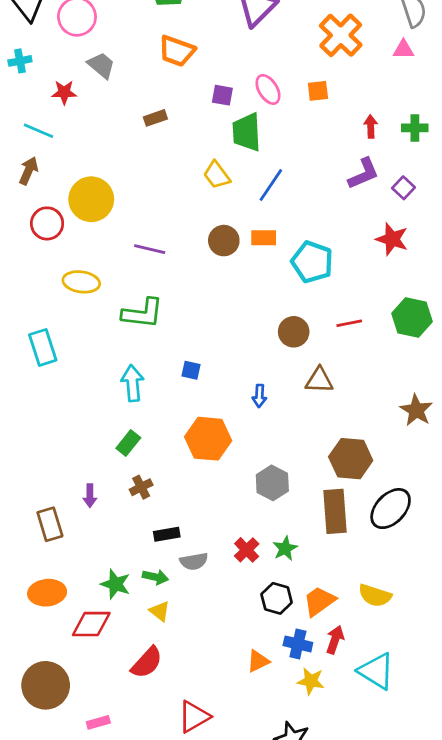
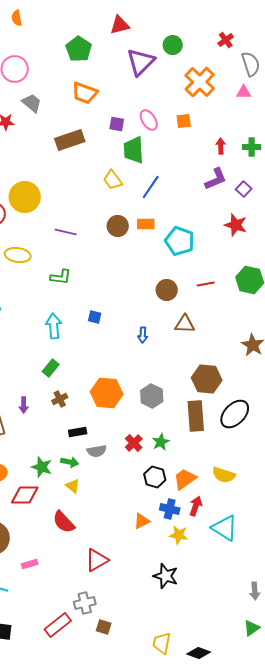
brown rectangle: (155, 118) -> (70, 140), size x1.8
green L-shape: (143, 313) -> (61, 277), size x0.7
orange hexagon: (208, 439) -> (107, 393), moved
red semicircle: (147, 663) -> (64, 522), turned 95

